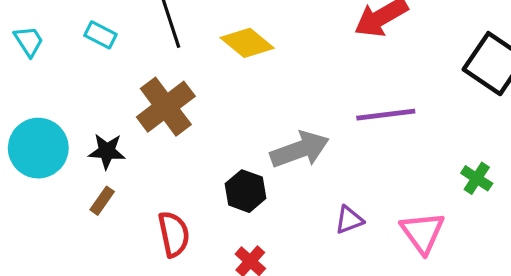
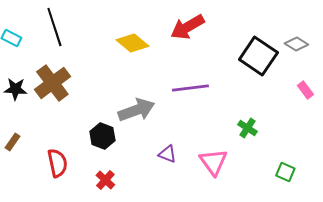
yellow diamond: (247, 43) -> (132, 43), moved
black star: (107, 151) -> (15, 89), moved
purple triangle: (349, 220) -> (167, 154), turned 42

